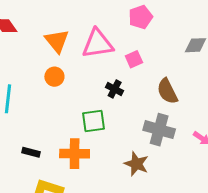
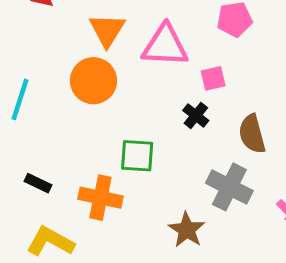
orange circle: (54, 77) -> (93, 81), size x1.6
black cross: (115, 89) -> (196, 115), moved

